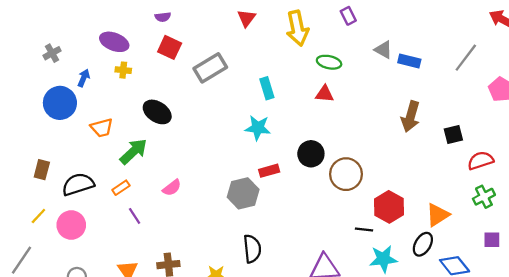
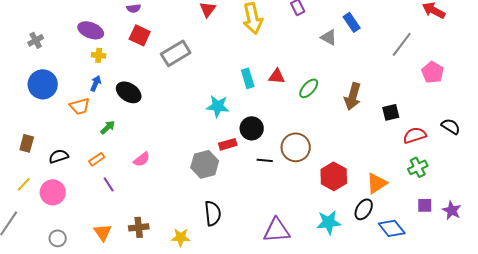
blue rectangle: (409, 61) -> (352, 22), moved, turned 42
green ellipse: (329, 62) -> (309, 88), moved, turned -60
blue arrow: (84, 78) -> (96, 83), moved
cyan rectangle: (267, 88) -> (248, 78), moved
green arrow: (133, 152) -> (108, 127), size x0.6
black circle: (311, 154) -> (252, 128), moved
black semicircle: (78, 184) -> (59, 156), size x0.7
black line: (364, 230) -> (265, 160), moved

